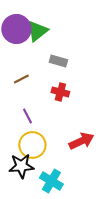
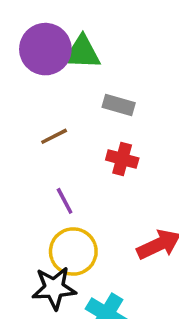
green triangle: (37, 31) -> (82, 53), turned 40

